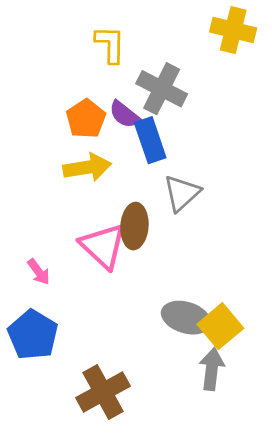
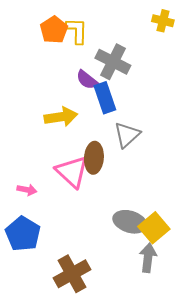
yellow cross: (233, 30) -> (163, 21), size x0.7
orange pentagon: (86, 119) -> (54, 30), moved
pink arrow: (39, 272) -> (27, 190), turned -42

